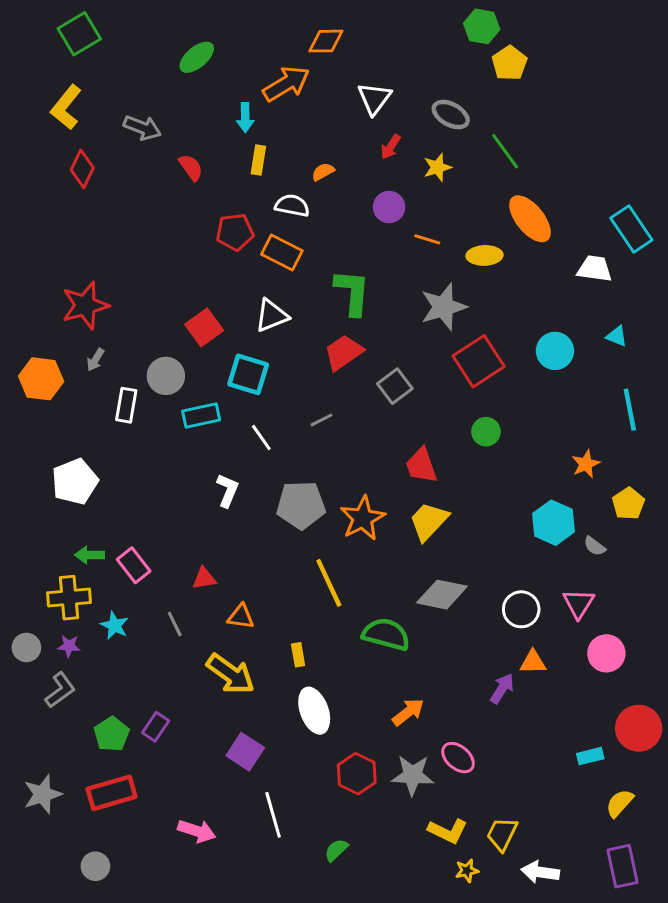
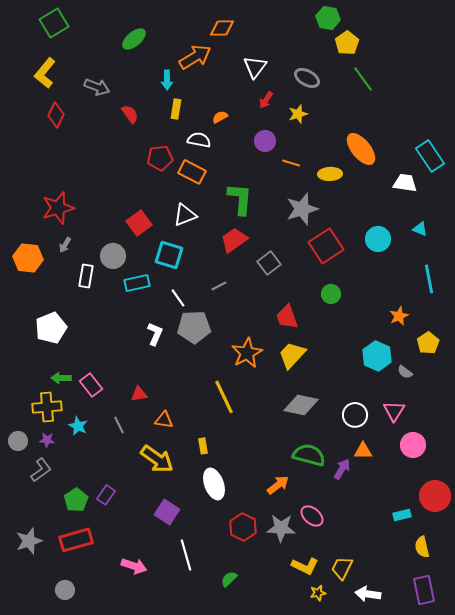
green line: (505, 151) -> (363, 79), moved
gray pentagon: (301, 505) -> (194, 327), moved
green semicircle: (386, 634) -> (309, 455), moved
yellow semicircle: (620, 803) -> (422, 547), turned -55

